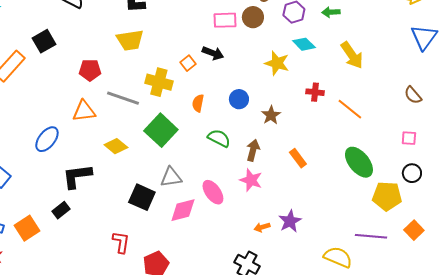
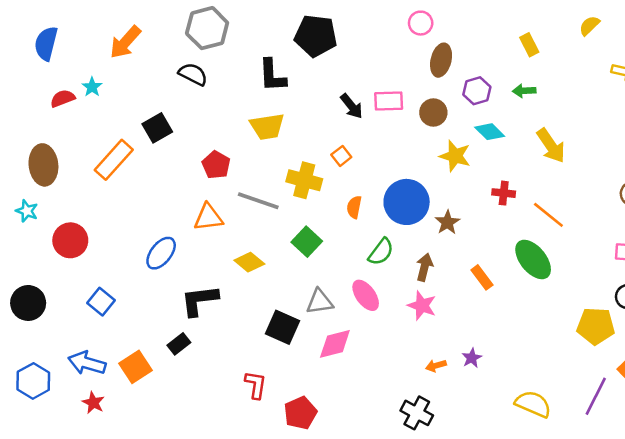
brown circle: (253, 17) -> (433, 112), moved
black arrow: (213, 53) -> (352, 106), moved, turned 30
red pentagon: (90, 70) -> (216, 165), turned 30
blue circle: (239, 99) -> (407, 202), size x1.8
green square: (161, 130) -> (307, 242), size x0.7
green semicircle: (219, 138) -> (381, 252), turned 100
green ellipse: (359, 162) -> (533, 260), moved
pink ellipse: (213, 192) -> (366, 295), moved
purple star: (290, 221) -> (472, 358), size x0.7
purple line: (371, 236) -> (596, 396), moved, turned -68

